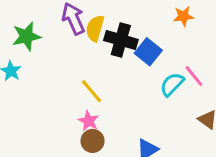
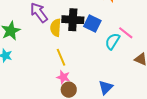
yellow semicircle: (95, 28) -> (56, 28), moved
yellow line: (92, 91) -> (61, 57), turned 30

